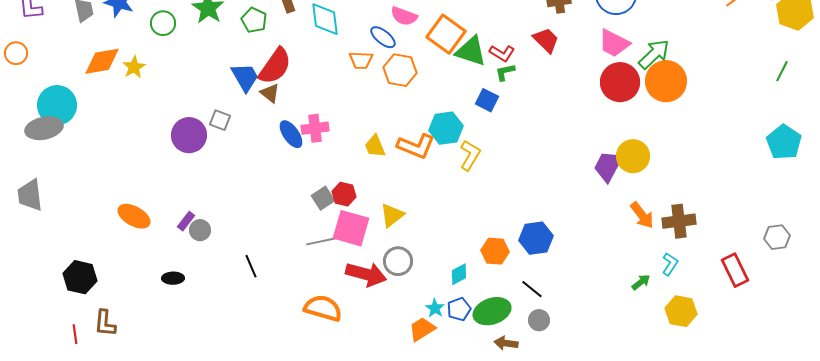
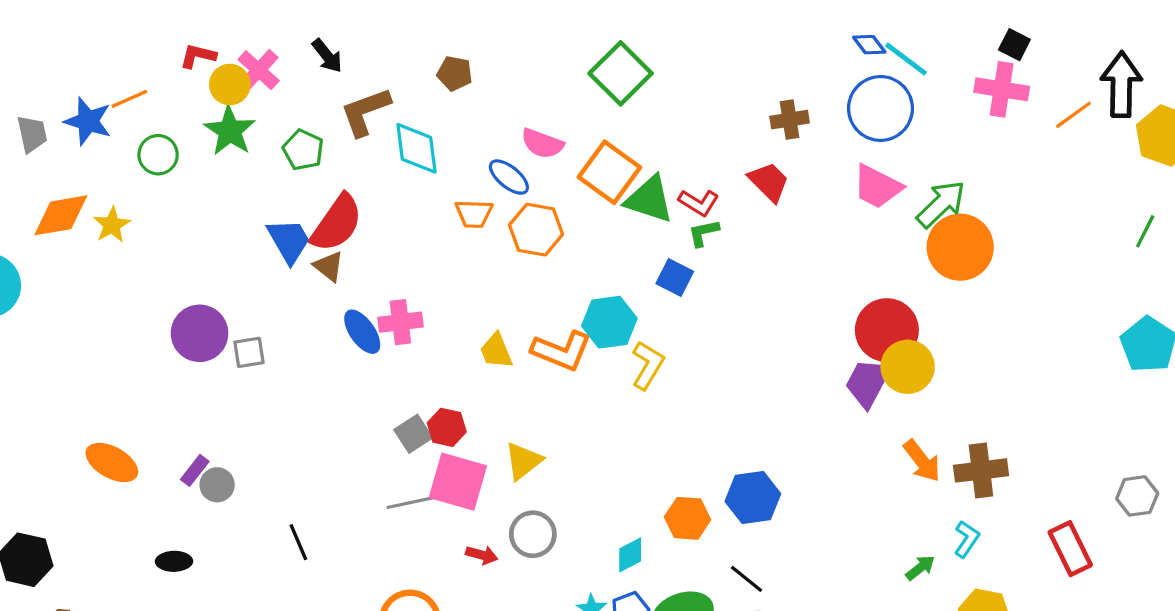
red circle: (620, 82) -> (887, 330), moved
gray square: (220, 120) -> (249, 352), moved, turned -30
red arrow: (366, 274) -> (482, 555), size x0.5

